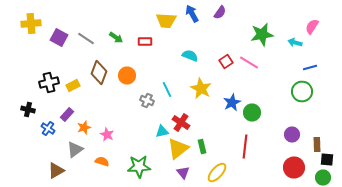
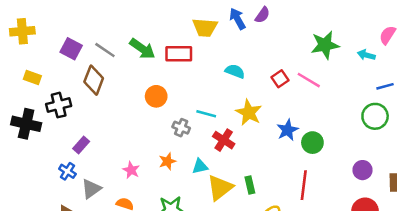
purple semicircle: (220, 12) -> (262, 15), moved
yellow cross: (31, 24) -> (22, 31), moved
green arrow: (116, 38) -> (142, 49), size x1.5
red rectangle: (145, 42) -> (179, 54), size x1.5
brown diamond: (99, 72) -> (94, 80), moved
yellow rectangle: (73, 86) -> (32, 78), moved, turned 48
cyan line: (167, 90) -> (206, 114), turned -49
black cross: (28, 110) -> (26, 124), moved, size x1.6
red cross: (181, 122) -> (224, 140), moved
blue cross: (48, 128) -> (67, 171), moved
orange star: (84, 128) -> (167, 161), moved

